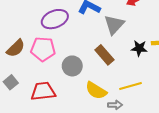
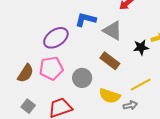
gray triangle: (114, 25) -> (113, 30), turned -30

